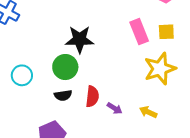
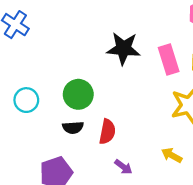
black star: (80, 39) -> (124, 48), moved
purple arrow: (115, 108) -> (123, 167), moved

